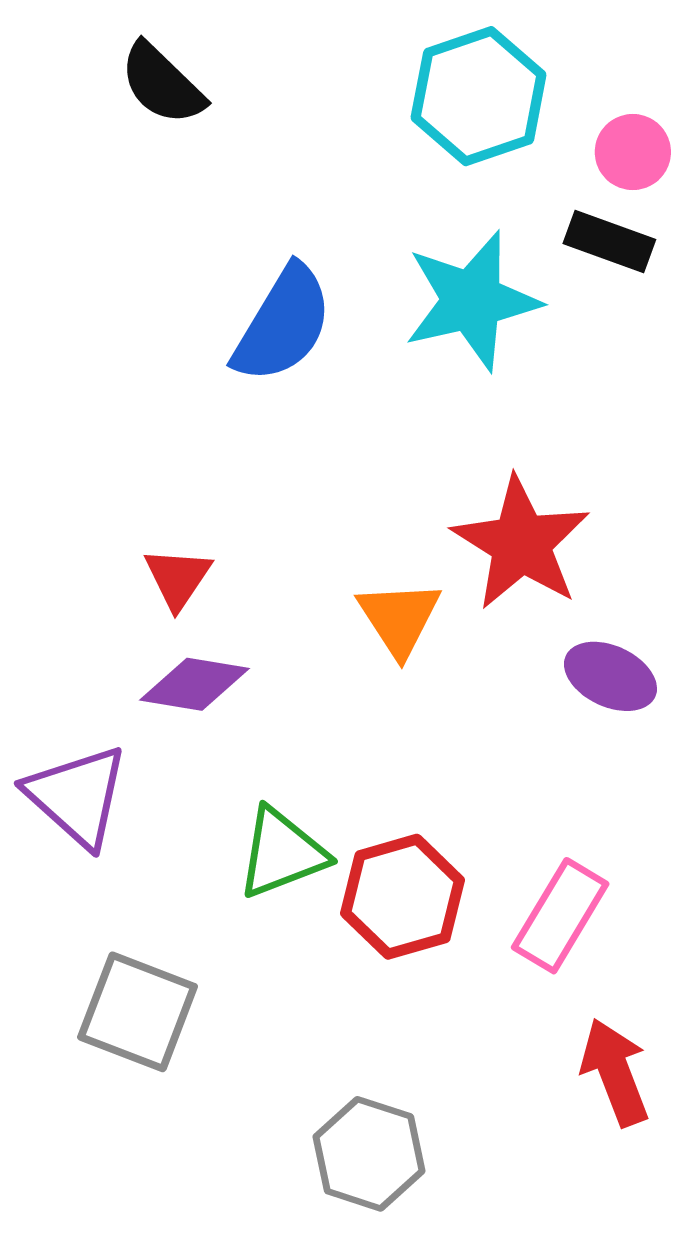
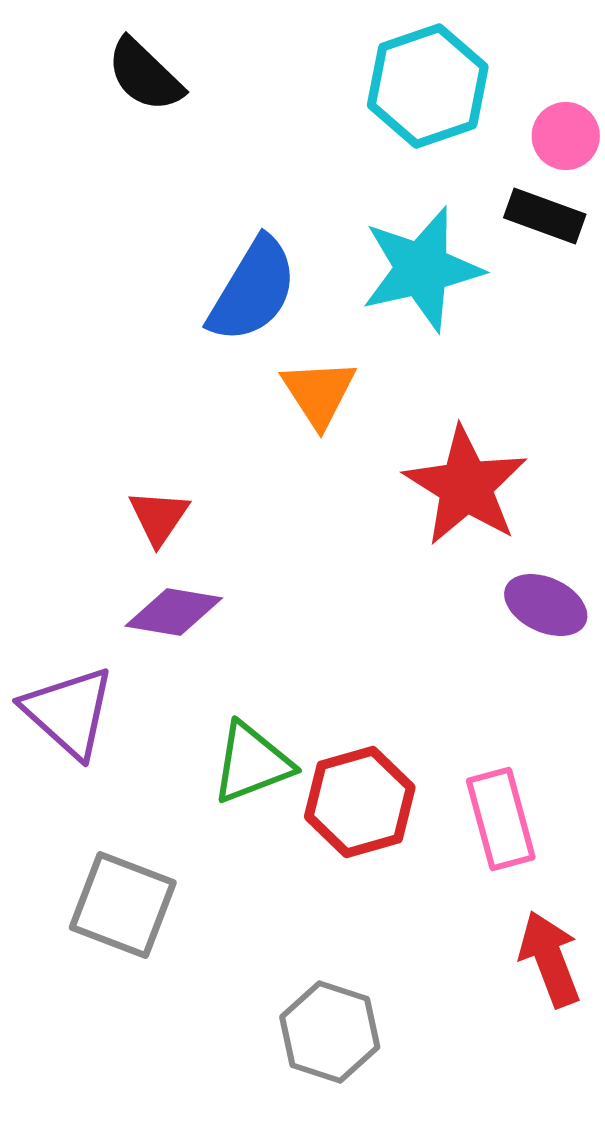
orange triangle: (399, 618) -> (319, 393), moved
pink rectangle: (560, 916) -> (501, 819), turned -46

